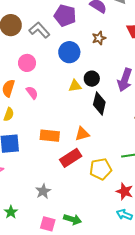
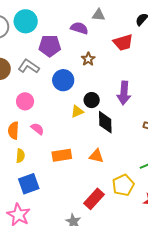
orange triangle: (82, 134) -> (96, 156), turned 42
orange rectangle: (50, 136) -> (62, 155), moved
red rectangle: (71, 158) -> (94, 199), moved

